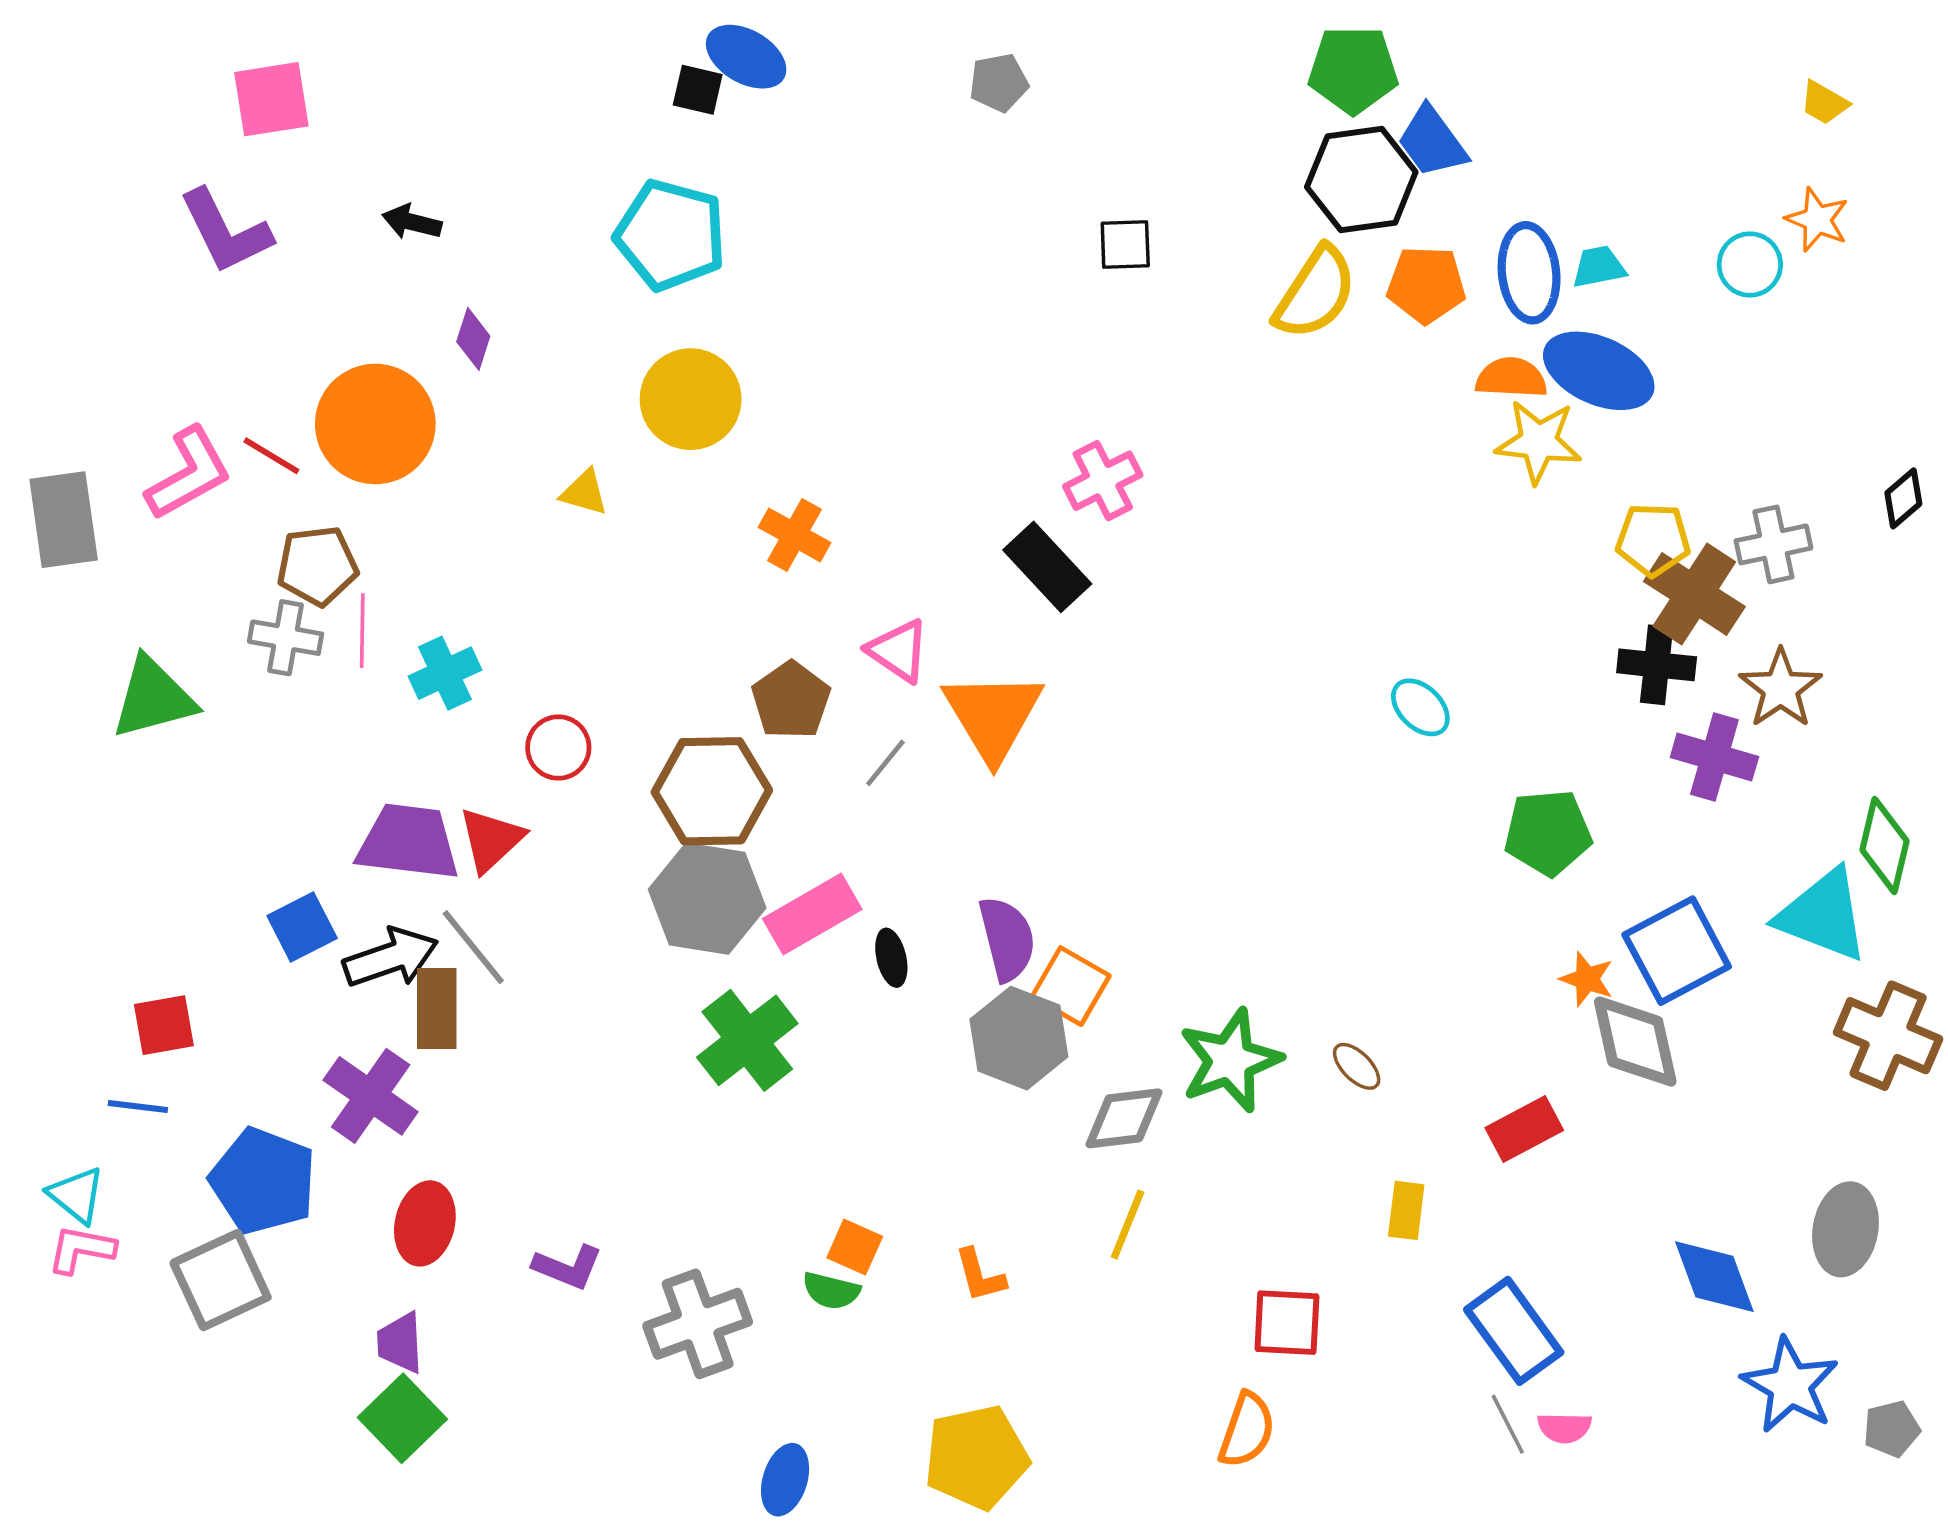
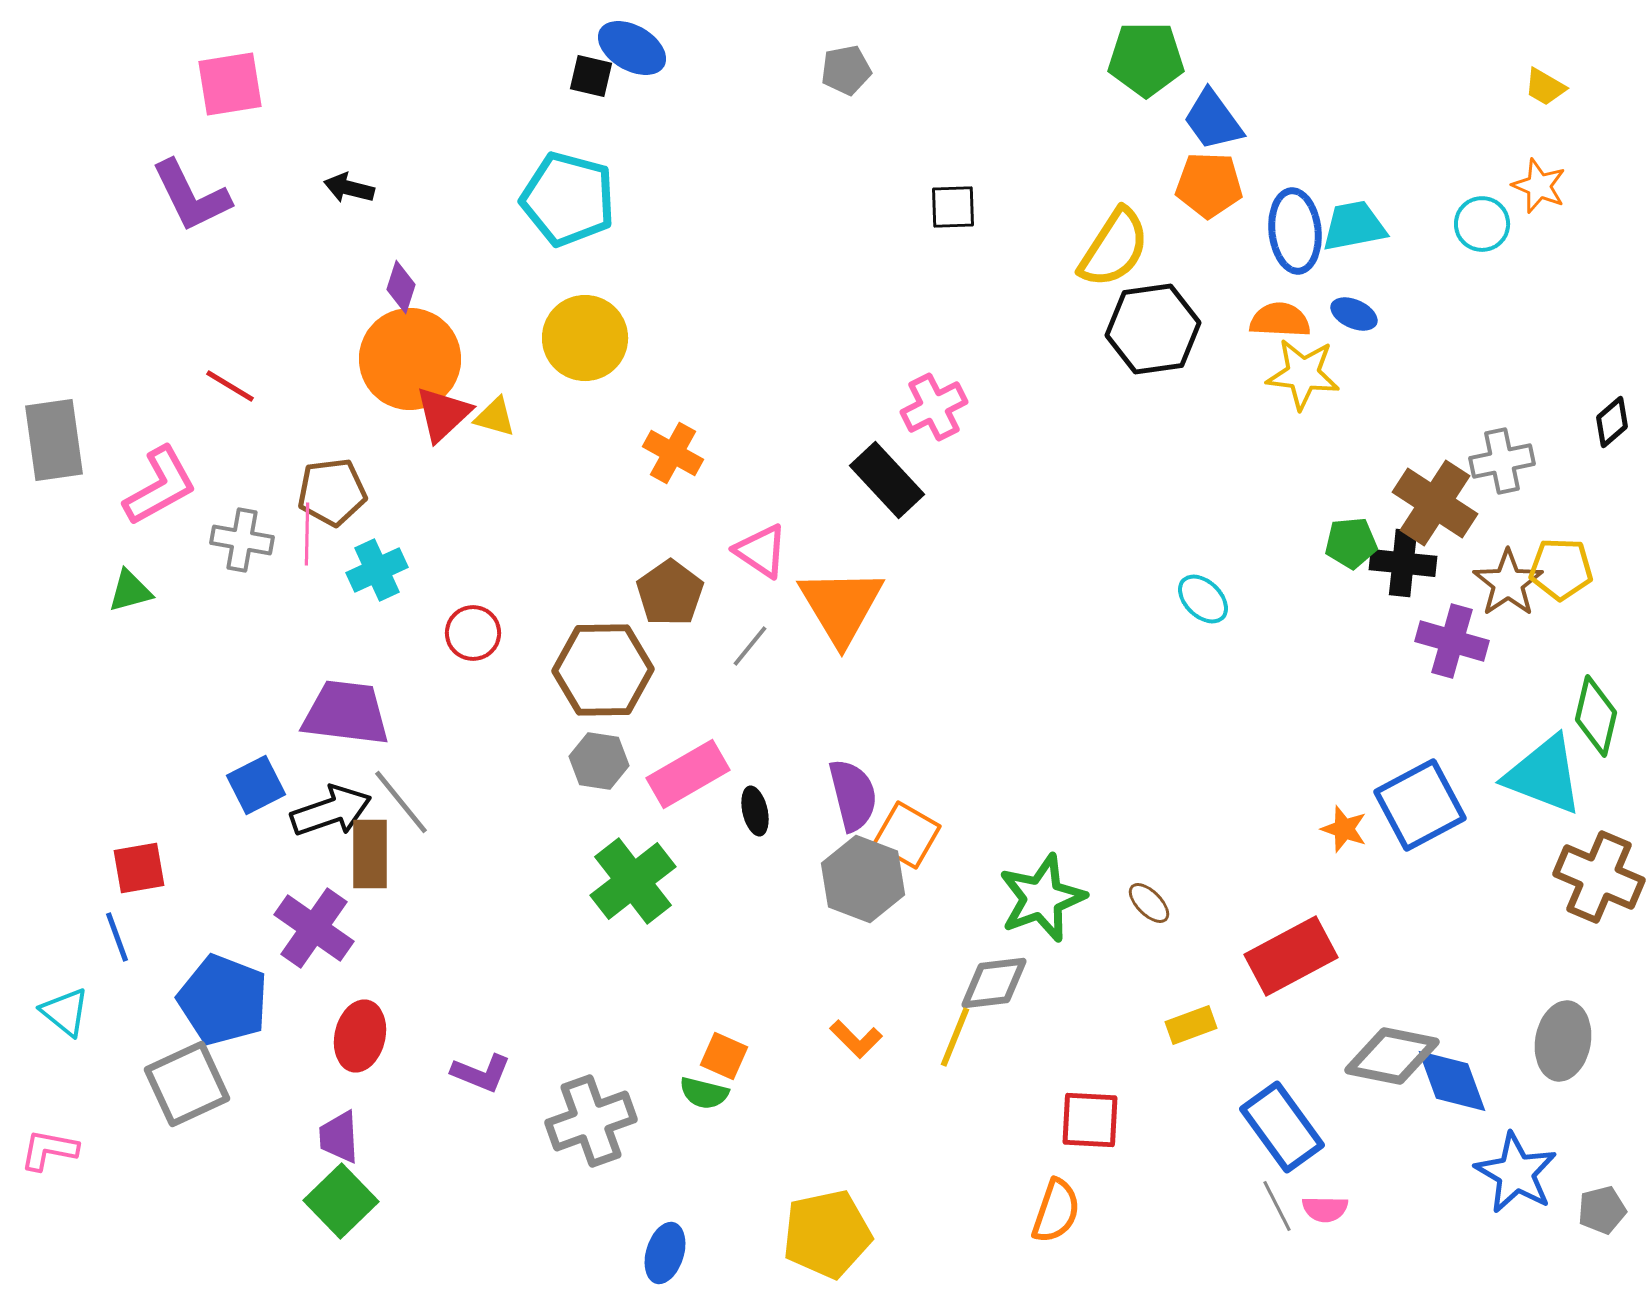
black hexagon: (1361, 180) -> (1153, 329), moved
cyan trapezoid: (1599, 267) -> (1354, 226), size x1.4
orange pentagon: (1426, 285) -> (1209, 185), moved
blue ellipse: (1599, 371) -> (1354, 314), size x0.5
orange circle: (375, 424) -> (410, 359), moved
pink L-shape: (189, 474) -> (160, 486), moved
yellow pentagon: (1653, 540) -> (1561, 569), moved
brown pentagon: (317, 566) -> (332, 492), moved
green triangle: (153, 698) -> (130, 591), size x0.6
green pentagon: (1548, 833) -> (1351, 543), moved, size x0.7
red triangle: (491, 840) -> (443, 414), moved
gray hexagon: (707, 899) -> (599, 761), size x0.6
gray diamond: (1635, 1042) -> (1392, 1056), moved, turned -66
blue line: (138, 1107) -> (117, 937), turned 63
gray diamond: (1124, 1118) -> (994, 983), moved
red rectangle: (1524, 1129) -> (1291, 956), size x1.4
yellow rectangle: (1406, 1210) -> (1191, 1025), turned 63
pink L-shape: (81, 1249) -> (49, 1150), moved
orange L-shape: (980, 1275) -> (856, 1039), moved, turned -30

